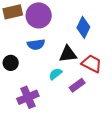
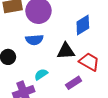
blue diamond: (83, 27) -> (83, 25), turned 30
cyan semicircle: (55, 74) -> (41, 74), moved

